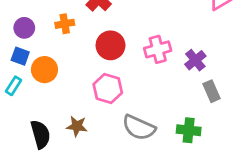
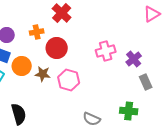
red circle: (110, 45) -> (57, 48), moved
brown star: (77, 126) -> (43, 74), moved
gray semicircle: (139, 128) -> (92, 119), moved, size x0.7

